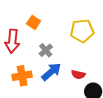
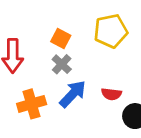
orange square: (34, 22) -> (61, 38), moved

